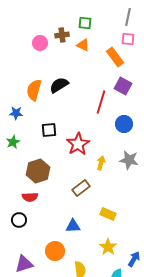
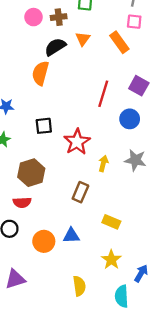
pink circle: (40, 43) -> (34, 17), moved
orange triangle: (83, 45) -> (83, 39), moved, turned 40
black semicircle: (59, 85) -> (55, 47), moved
purple square: (123, 86) -> (139, 86), moved
orange semicircle: (34, 90) -> (40, 73), moved
brown rectangle: (81, 188) -> (80, 192), turned -30
orange circle: (55, 251) -> (44, 241), moved

